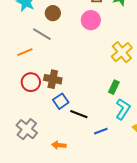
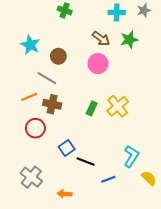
yellow cross: (122, 52) -> (118, 106), moved
brown cross: (53, 79) -> (52, 104), moved
green rectangle: (114, 87) -> (92, 108), moved

